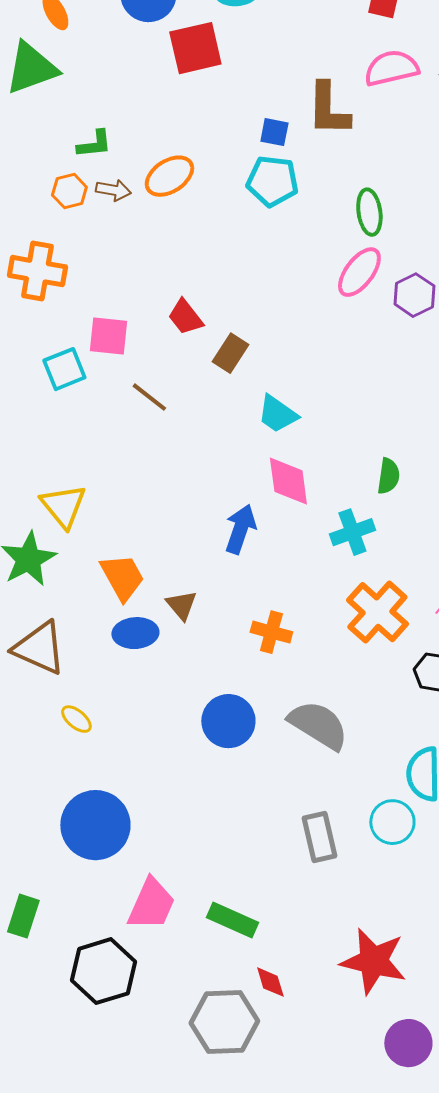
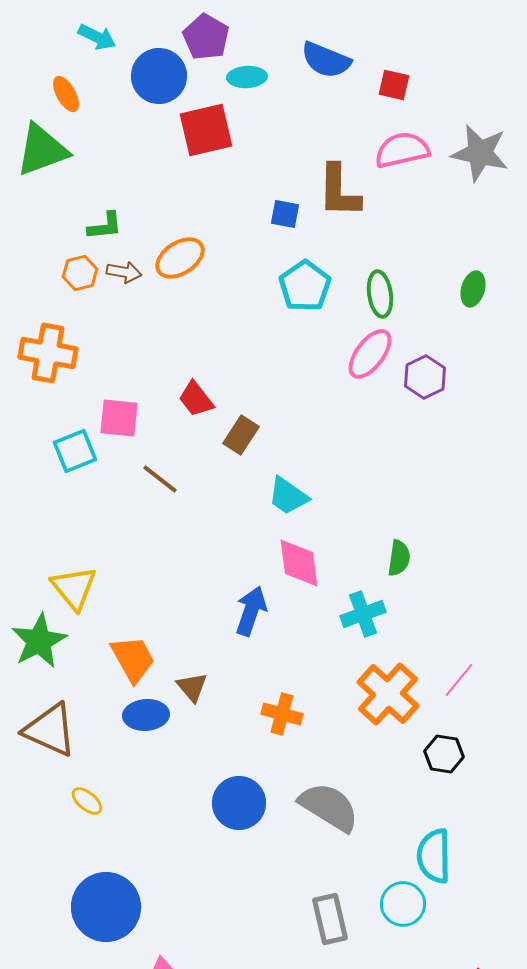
cyan pentagon: (272, 181) -> (305, 286), moved, turned 30

